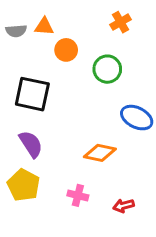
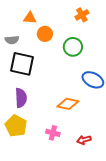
gray semicircle: (16, 31) -> (12, 40), moved
purple semicircle: (31, 144) -> (21, 98), turned 30

